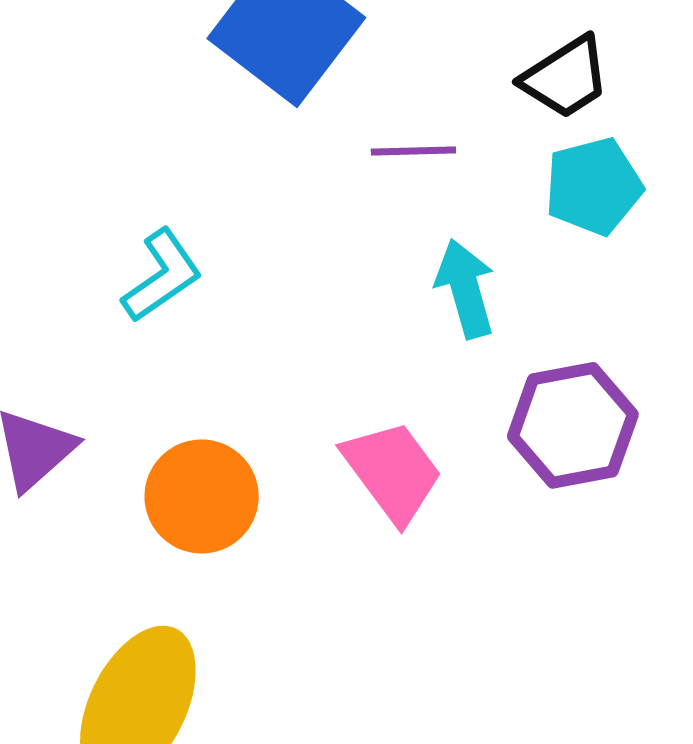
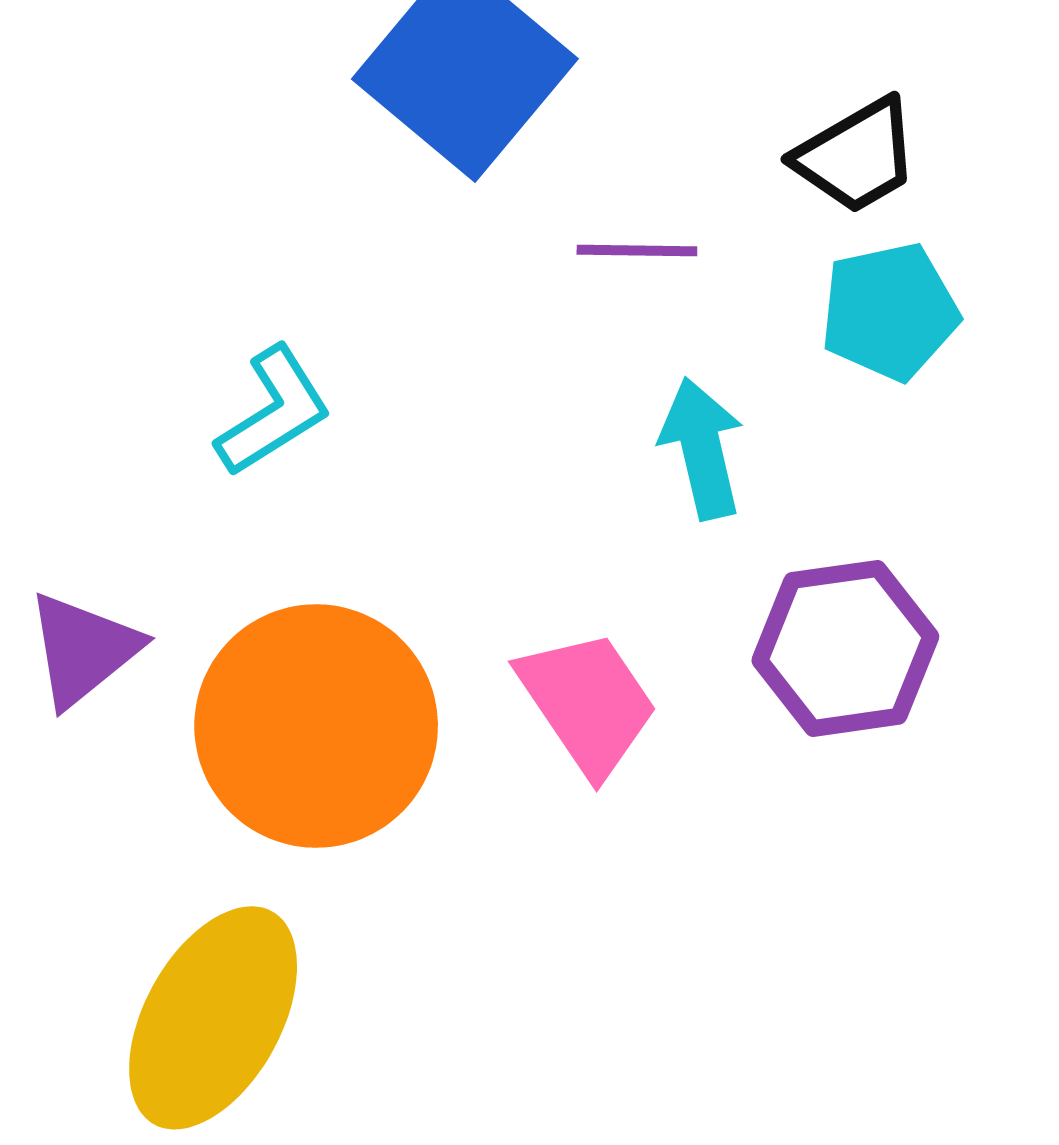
orange circle: (202, 496) -> (316, 726), size x1.5

